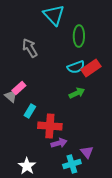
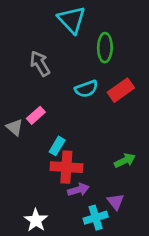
cyan semicircle: (76, 67) -> (86, 89), moved
pink rectangle: (19, 88) -> (36, 115), moved
green arrow: (77, 93) -> (125, 160), moved
cyan rectangle: (30, 111) -> (57, 146), moved

